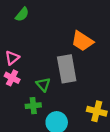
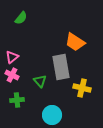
green cross: (33, 106) -> (17, 100), moved
yellow cross: (97, 111) -> (82, 88), moved

